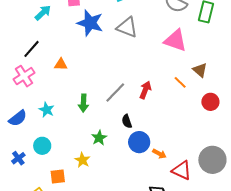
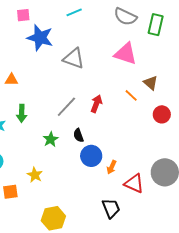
gray triangle: (127, 27) -> (74, 58), moved
green arrow: (83, 103) -> (22, 113), moved
green star: (99, 138) -> (51, 139), moved
orange arrow: (159, 154) -> (112, 167), turned 88

